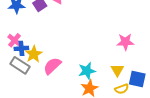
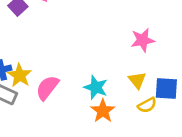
cyan star: (87, 71) -> (96, 87), turned -30

